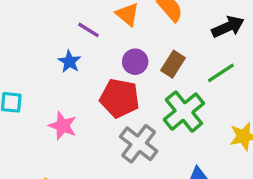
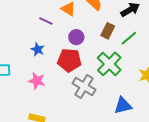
blue star: (69, 62) -> (38, 49), moved
brown rectangle: (173, 64) -> (108, 31), moved

